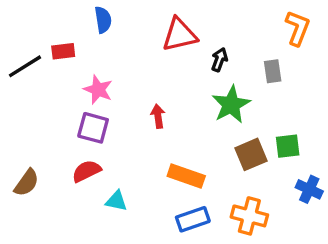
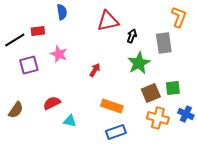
gray rectangle: (273, 71) -> (164, 43), size x1.5
red arrow: (158, 116) -> (95, 70), turned 40
purple square: (93, 128) -> (29, 65), moved, turned -30
orange cross: (249, 216) -> (158, 118), moved

